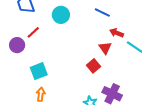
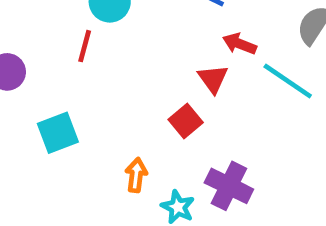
red line: (33, 32) -> (85, 46), moved, turned -32
orange arrow: (41, 94) -> (136, 175), moved

